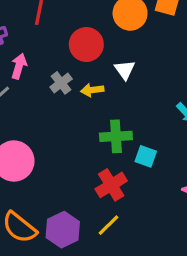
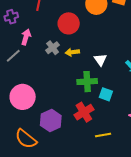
white triangle: (125, 70) -> (100, 60), moved
yellow line: (108, 225) -> (103, 135), moved, turned 35
purple hexagon: (63, 230) -> (51, 121), moved

